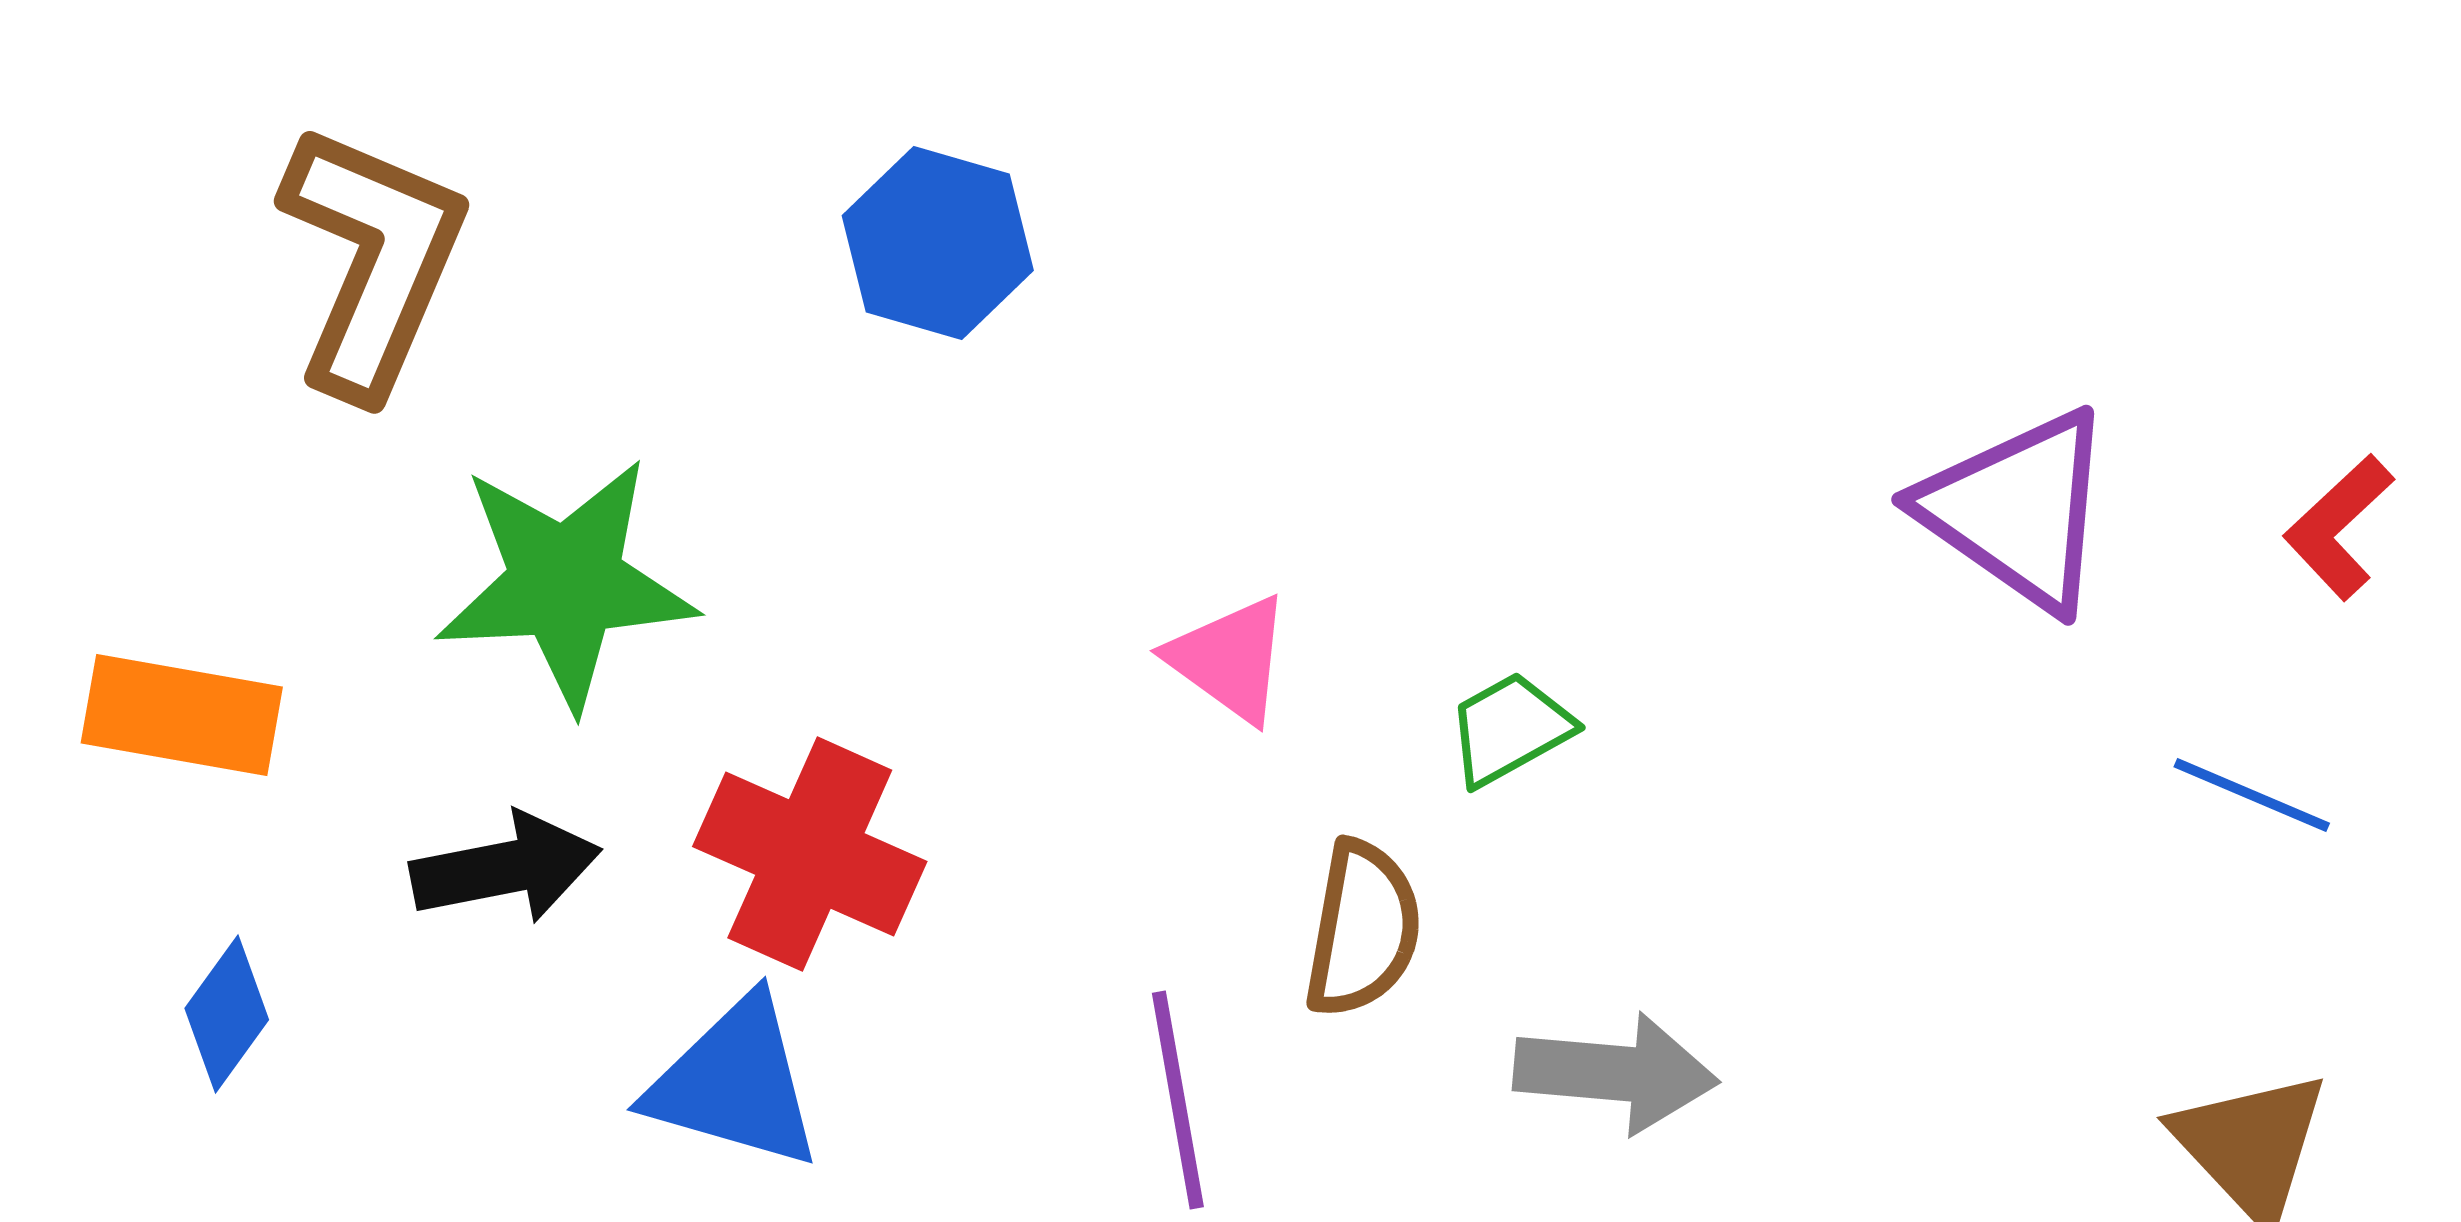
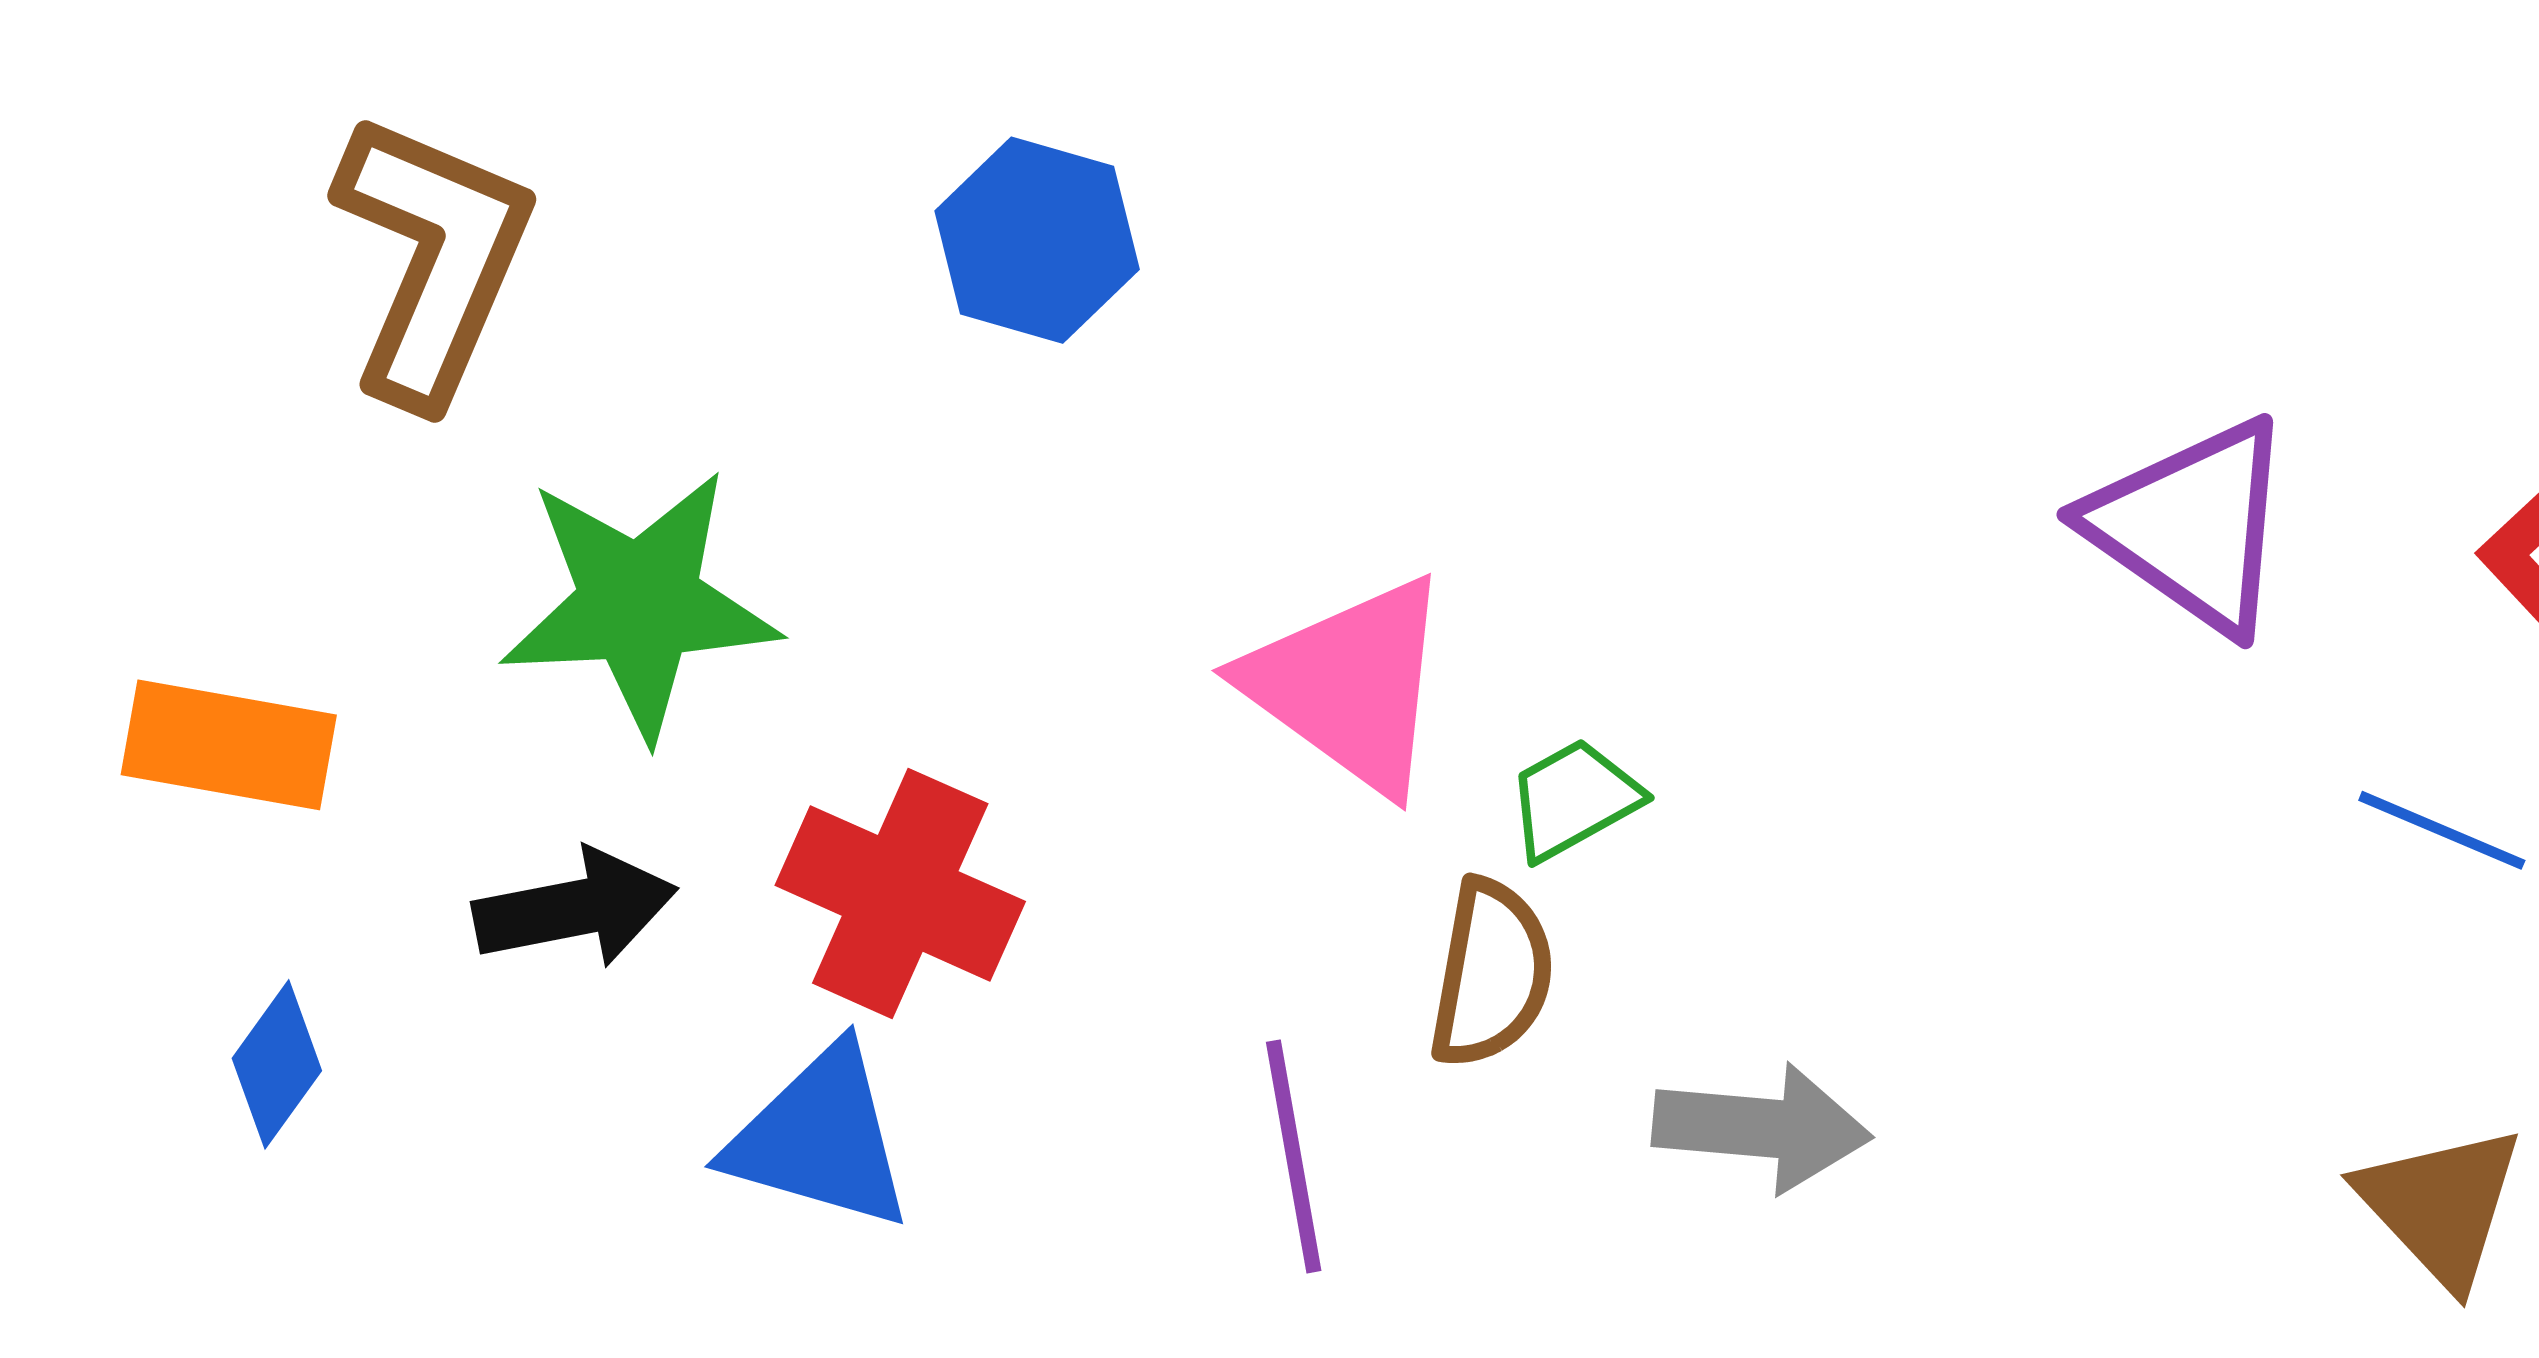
pink triangle: (1230, 659) -> (1349, 685), size x1.6
green trapezoid: (1510, 729) -> (1574, 799), moved

